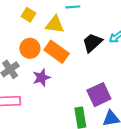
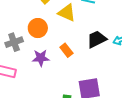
orange rectangle: (57, 52) -> (66, 50), moved, size x0.6

